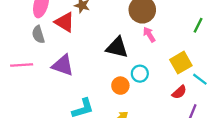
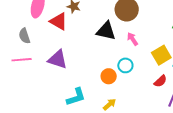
gray semicircle: (38, 34) -> (24, 36), moved
pink arrow: (149, 34) -> (132, 39), moved
black triangle: (117, 48) -> (106, 31), moved

